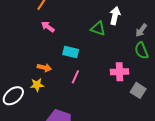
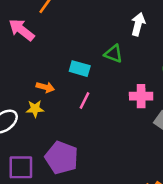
pink arrow: (48, 27) -> (22, 30), moved, size x1.5
green triangle: (98, 29) -> (113, 54), moved

